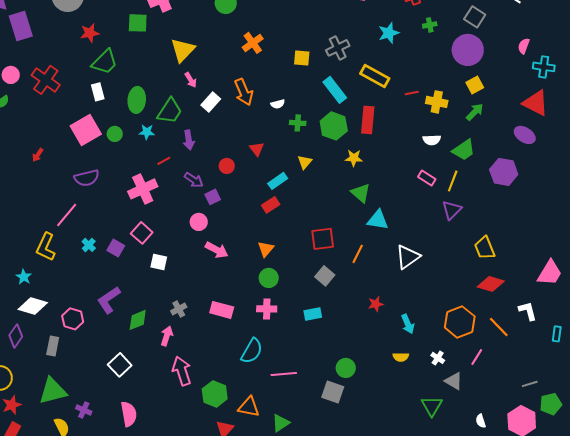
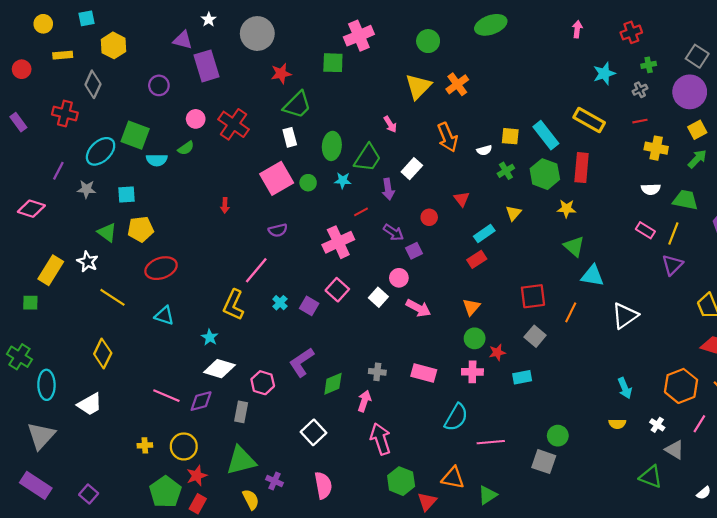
gray cross: (338, 48) -> (640, 90), moved, size x0.6
yellow triangle: (183, 50) -> (418, 86), moved
yellow square: (302, 58) -> (510, 136), moved
red line: (412, 93) -> (640, 121), moved
white rectangle: (211, 102) -> (412, 169), moved
green cross: (298, 123) -> (506, 171), turned -35
green trapezoid: (464, 150) -> (685, 200), turned -135
red arrow: (38, 155) -> (225, 205), turned -32
purple semicircle: (87, 178) -> (278, 230), size x0.7
white square: (159, 262) -> (378, 297), moved, turned 30
red star: (376, 304) -> (497, 352), moved
gray cross: (179, 309) -> (377, 372), turned 35
purple diamond: (16, 336) -> (201, 401), turned 40
green hexagon: (215, 394) -> (401, 481), moved
green triangle: (432, 406) -> (651, 477), turned -40
white semicircle: (481, 421) -> (704, 493), turned -112

